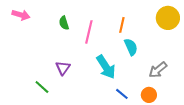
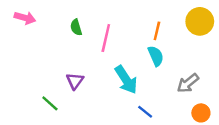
orange line: (122, 25) -> (157, 31), moved
orange circle: (149, 95) -> (201, 113), moved

